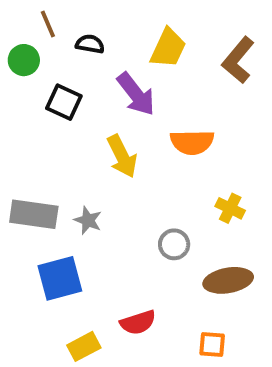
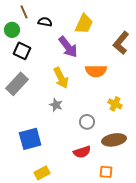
brown L-shape: (238, 60) -> (121, 43), moved
black square: (64, 102) -> (22, 51), moved
gray rectangle: (34, 214) -> (17, 84), moved, turned -55
gray star: (88, 220) -> (56, 105), moved
red semicircle: (138, 322) -> (82, 152), moved

